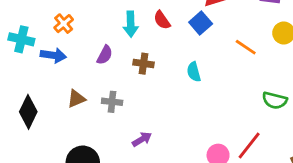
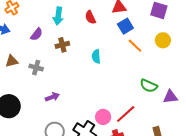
red semicircle: (162, 20) -> (90, 17), moved
blue square: (201, 23) -> (125, 26), moved
brown cross: (144, 64) -> (62, 45), turned -32

